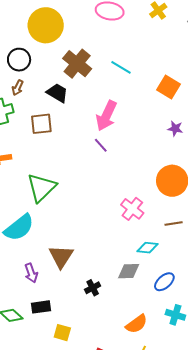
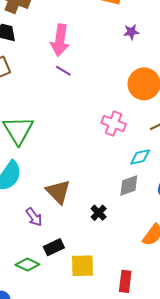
yellow square: (62, 333) -> (83, 266), size x1.4

